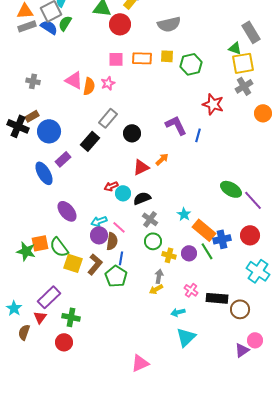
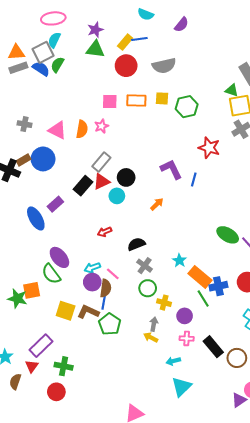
red circle: (120, 24) -> (126, 66), moved
pink triangle: (74, 80) -> (57, 130), moved
blue circle: (49, 131) -> (43, 159), moved
red triangle: (141, 167) -> (101, 182), moved
cyan circle: (123, 193) -> (117, 196), moved
green semicircle: (59, 247) -> (51, 274), moved
purple circle: (189, 253) -> (185, 316), moved
blue line: (121, 258) -> (104, 303), moved
brown L-shape: (95, 264) -> (88, 312), turned -105
yellow arrow: (156, 289) -> (151, 337), turned 56
pink cross: (191, 290) -> (187, 338), turned -32
black rectangle: (217, 298) -> (213, 347), turned 45

